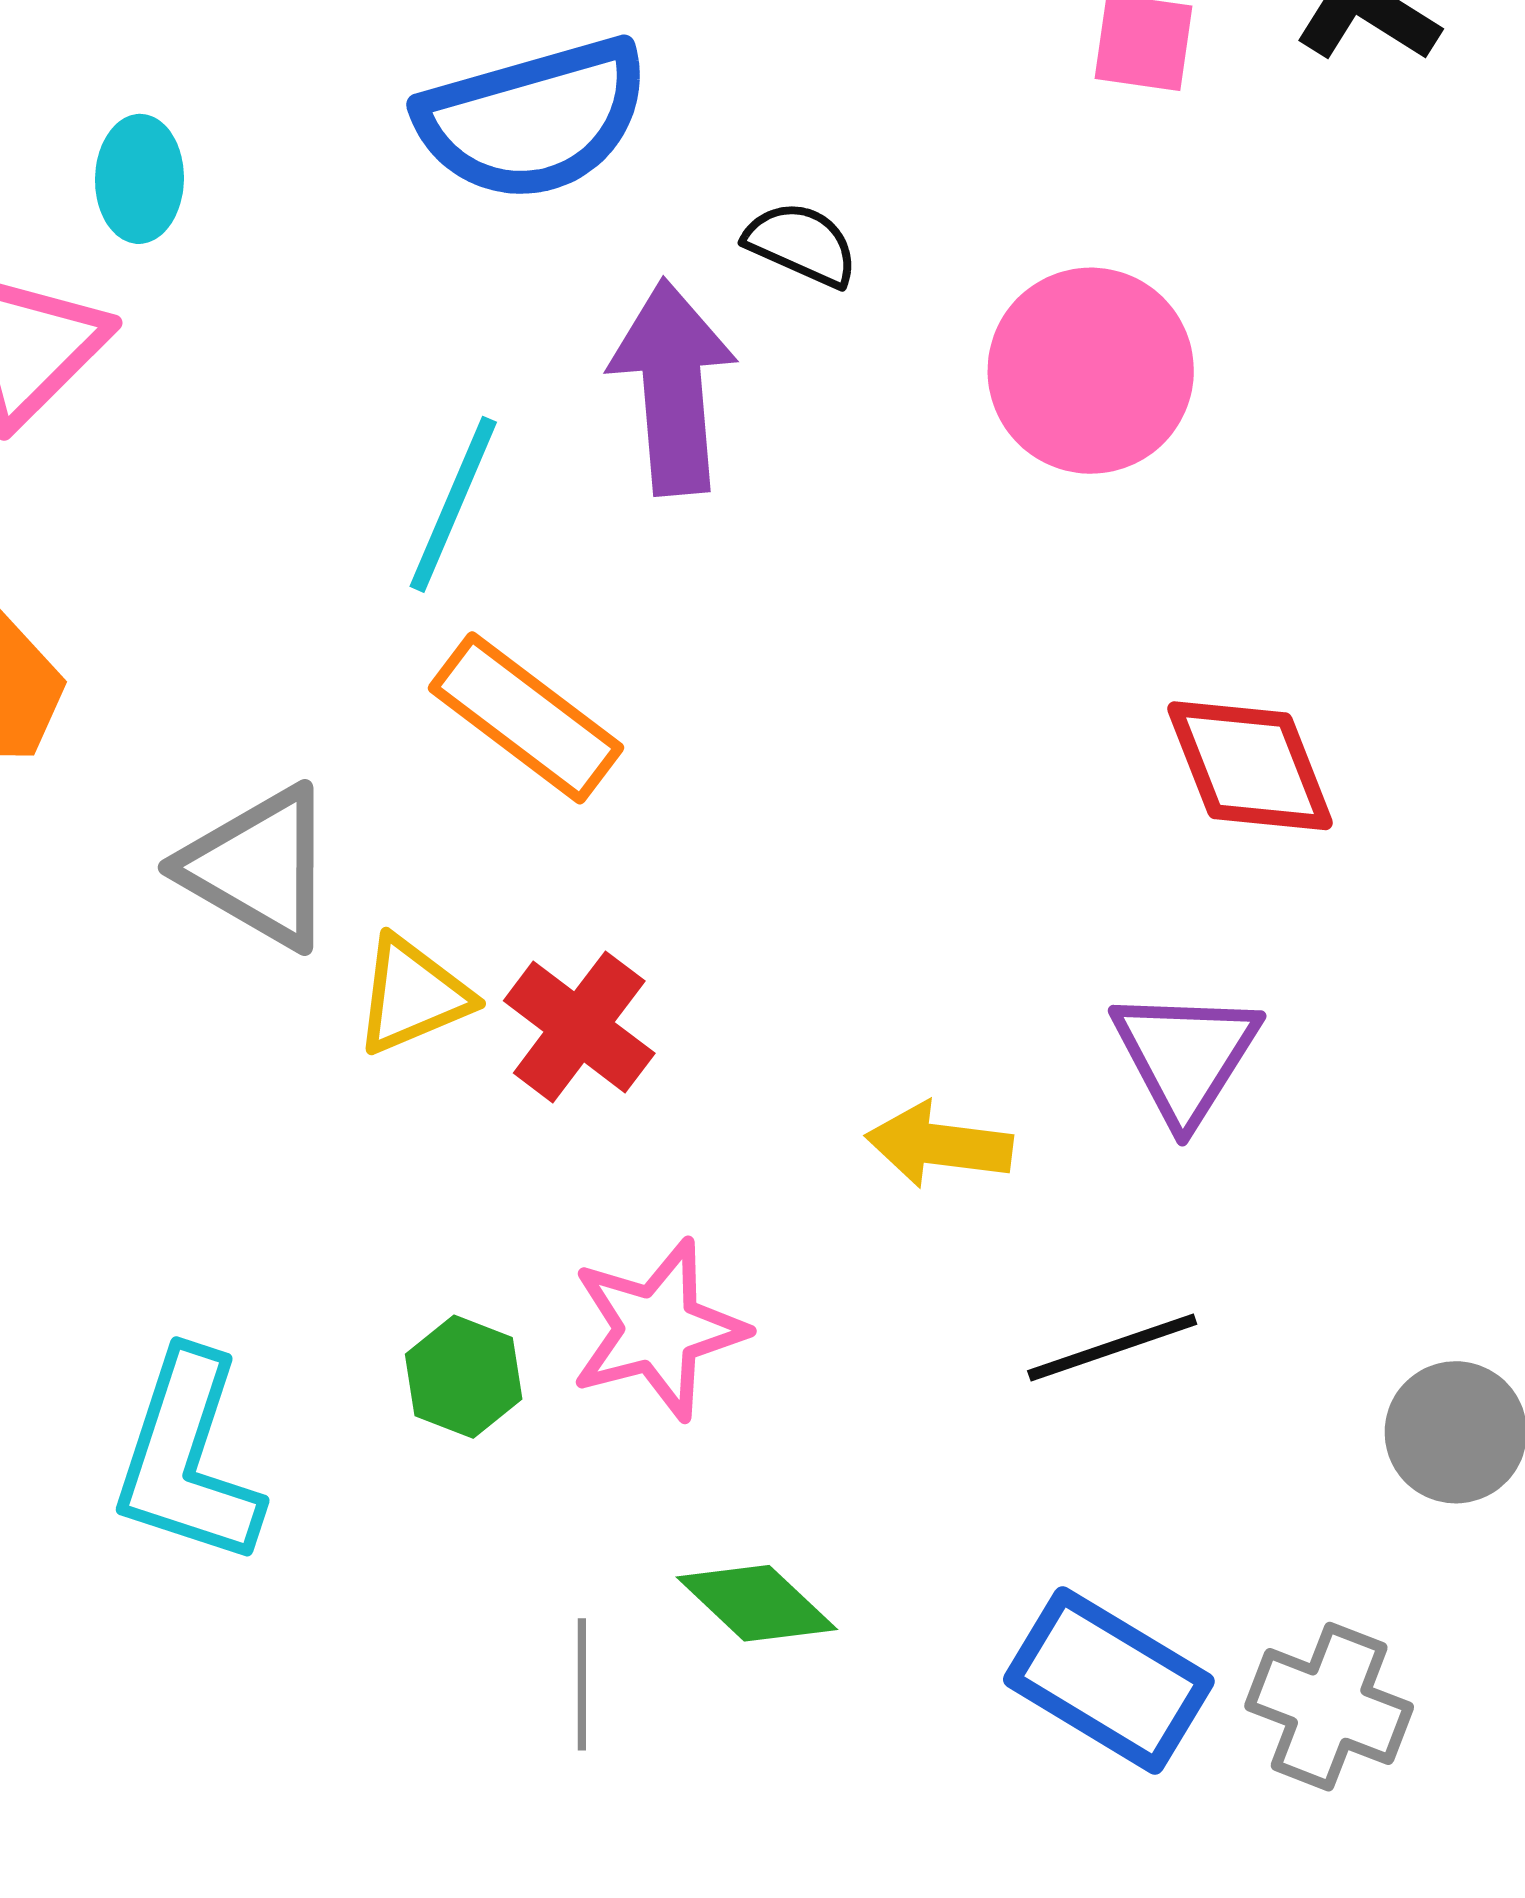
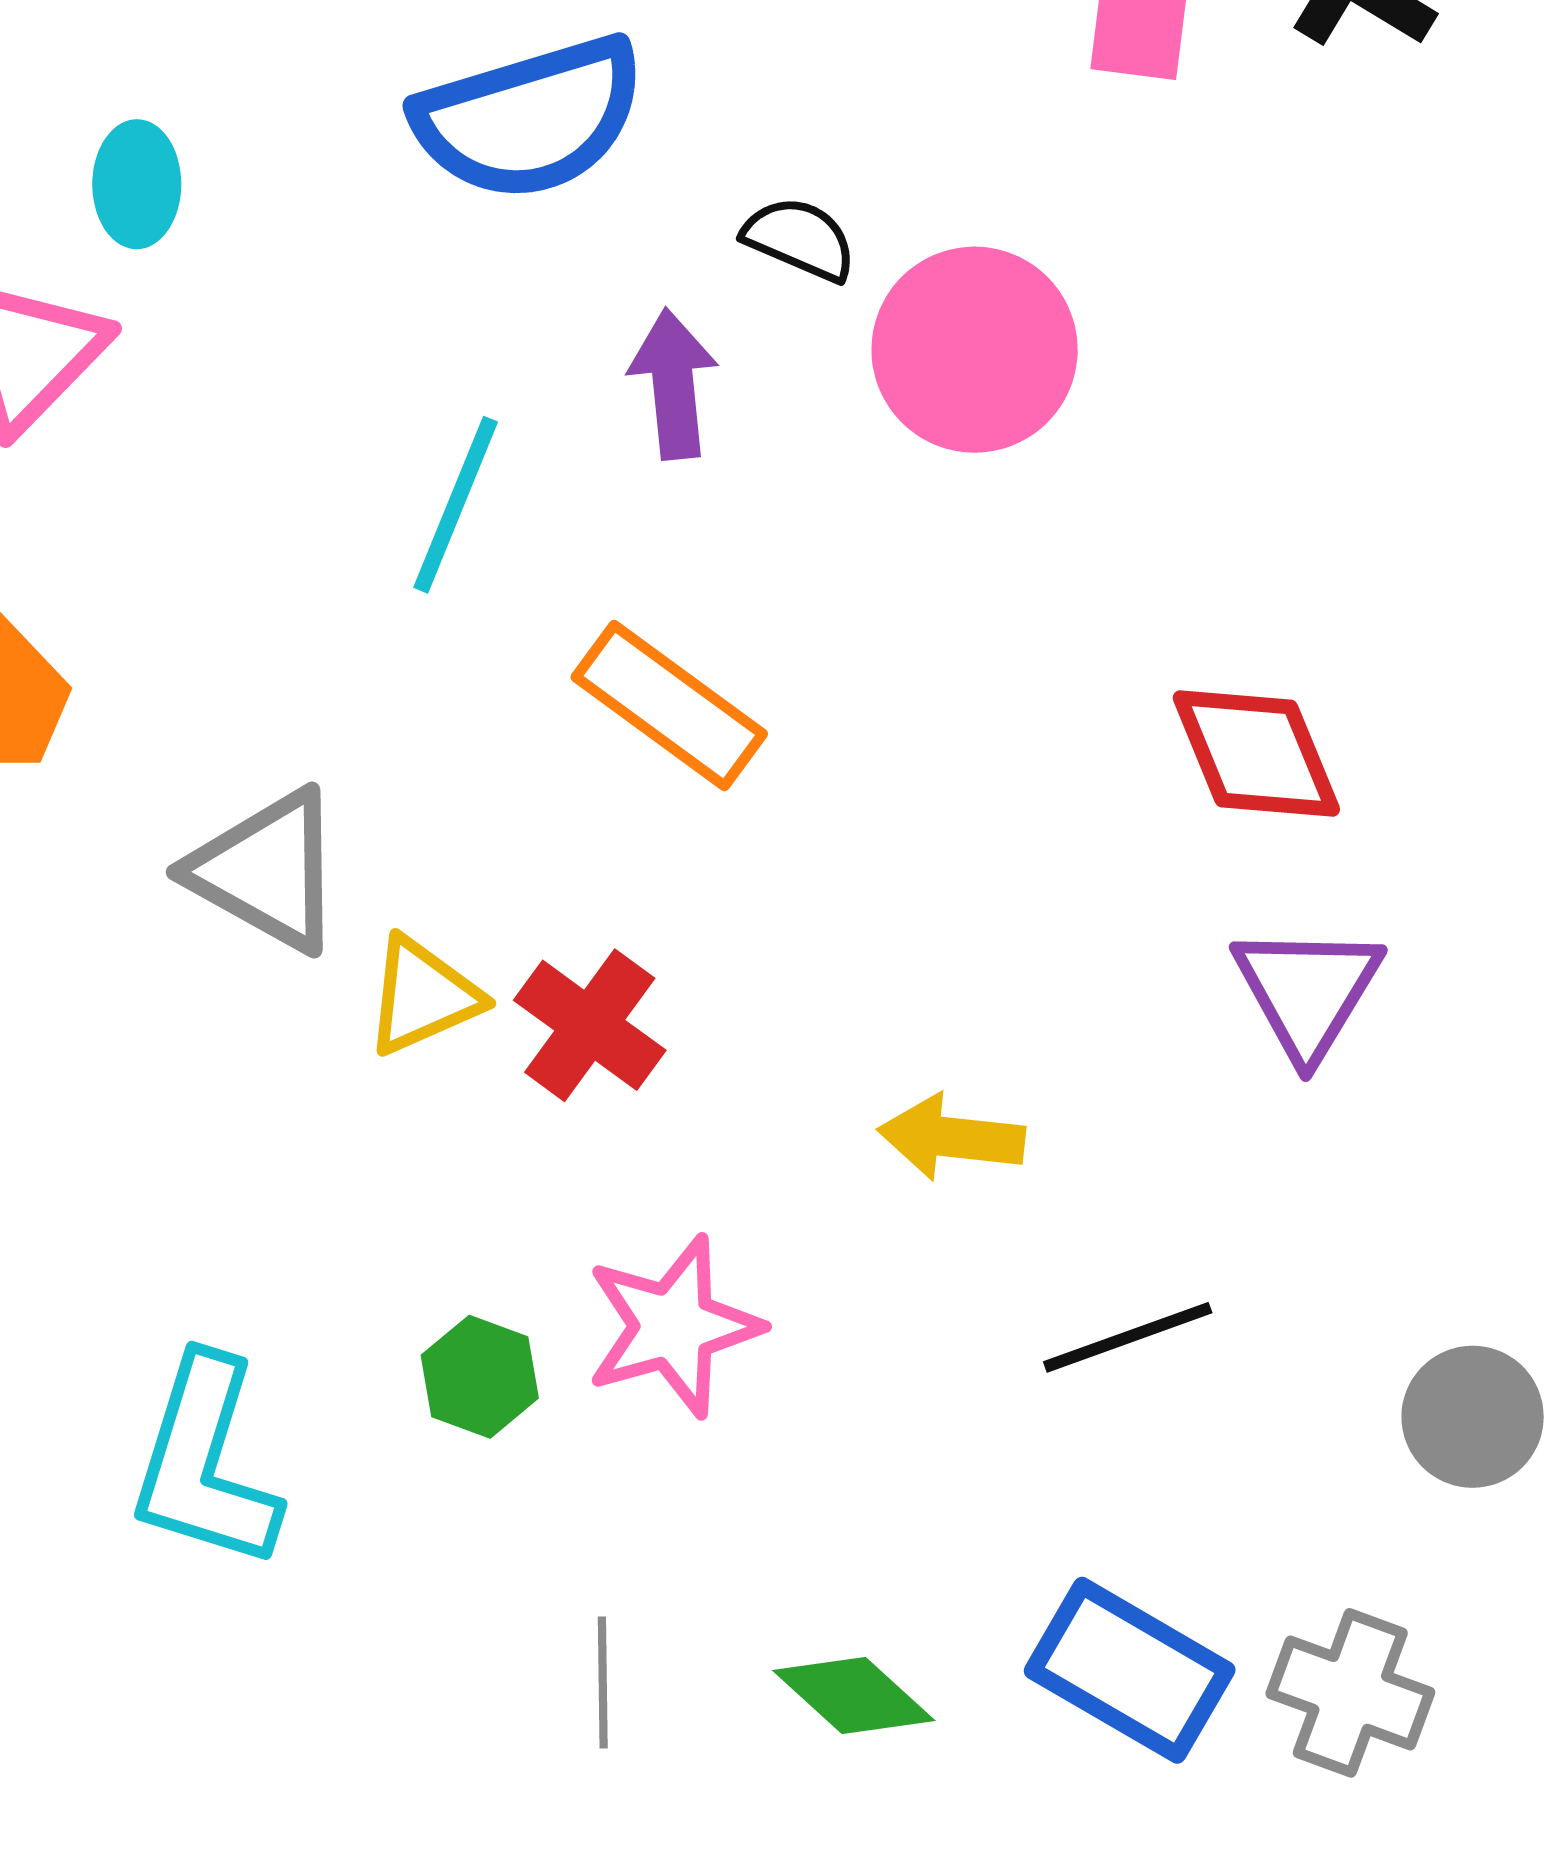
pink circle: (1091, 371) -> (975, 350), moved
purple arrow: (673, 387) -> (673, 384), size x0.7
orange rectangle: (526, 718) -> (669, 705), moved
purple triangle: (1186, 1056) -> (1307, 991), moved
green diamond: (757, 1603) -> (854, 1696), moved

